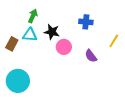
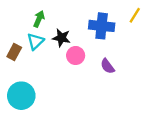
blue cross: (86, 22) -> (102, 26), size x1.5
cyan triangle: (30, 35) -> (35, 41), turned -49
yellow line: (114, 41) -> (135, 15), moved

